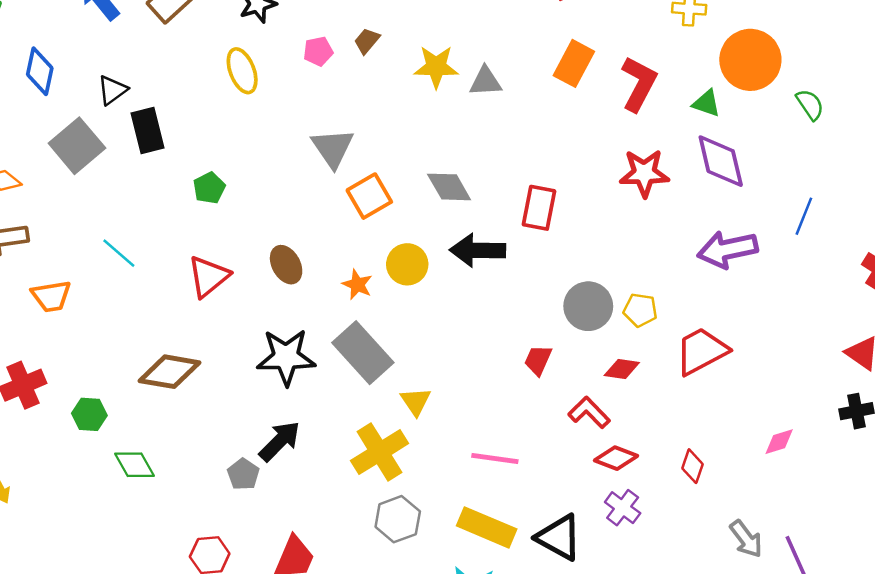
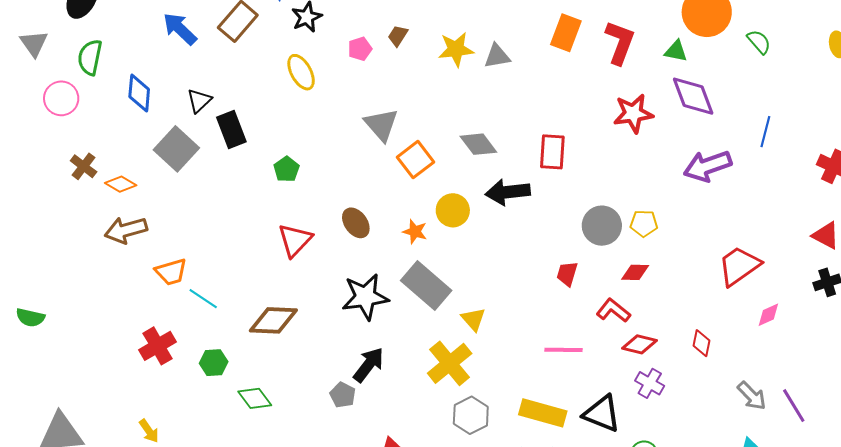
cyan line: (119, 253) -> (203, 299), moved
red trapezoid: (701, 351) -> (739, 266), moved
pink line: (495, 458) -> (564, 350), moved

